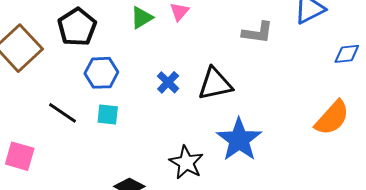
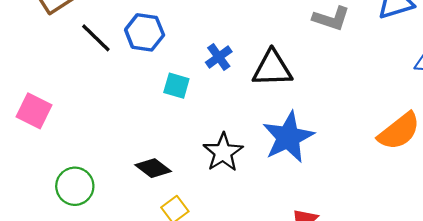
black line: (63, 113) -> (96, 38), moved
cyan square: (108, 115) -> (176, 86), moved

